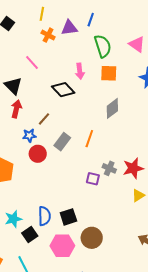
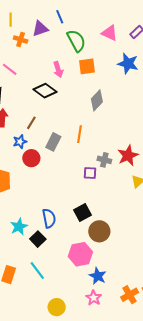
blue line: (91, 20) -> (60, 17), turned -32
black square: (68, 217) -> (83, 212), moved
pink hexagon: (62, 246) -> (80, 254), moved

